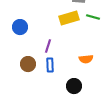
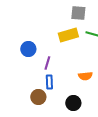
blue circle: (20, 27) -> (28, 49), moved
brown circle: (28, 64) -> (38, 97), moved

